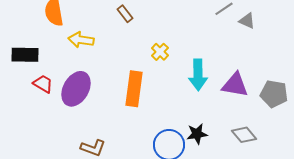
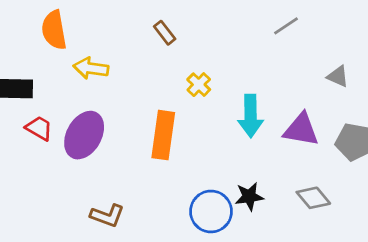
brown rectangle: (125, 14) -> (165, 33), moved
gray triangle: (247, 21) -> (338, 76), moved

